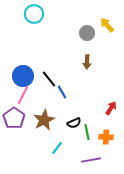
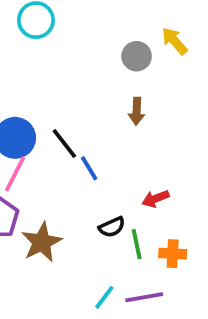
red arrow: (111, 108) -> (156, 199), moved, turned -144
brown star: (44, 120) -> (42, 242), moved
cyan line: (57, 148) -> (104, 297), moved

